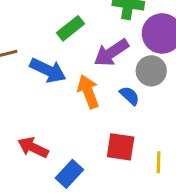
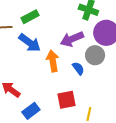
green rectangle: (71, 28) -> (30, 17), moved
red square: (121, 147) -> (67, 100), turned -30

